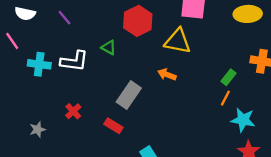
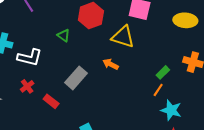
white L-shape: (74, 61) -> (30, 57), moved
red rectangle: (113, 126) -> (51, 101), moved

